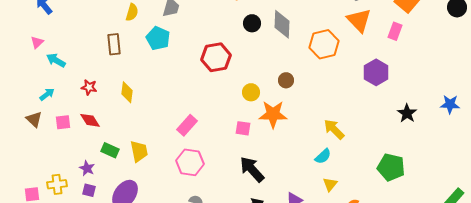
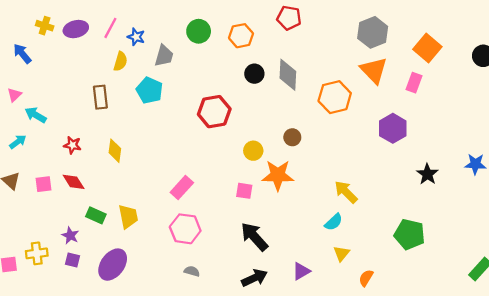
cyan arrow: (47, 94) -> (18, 142), moved

